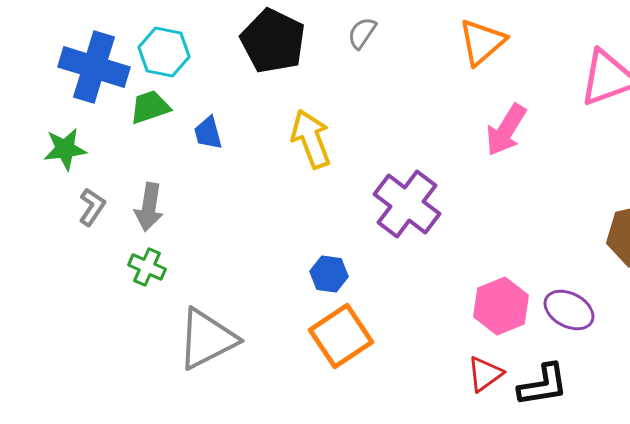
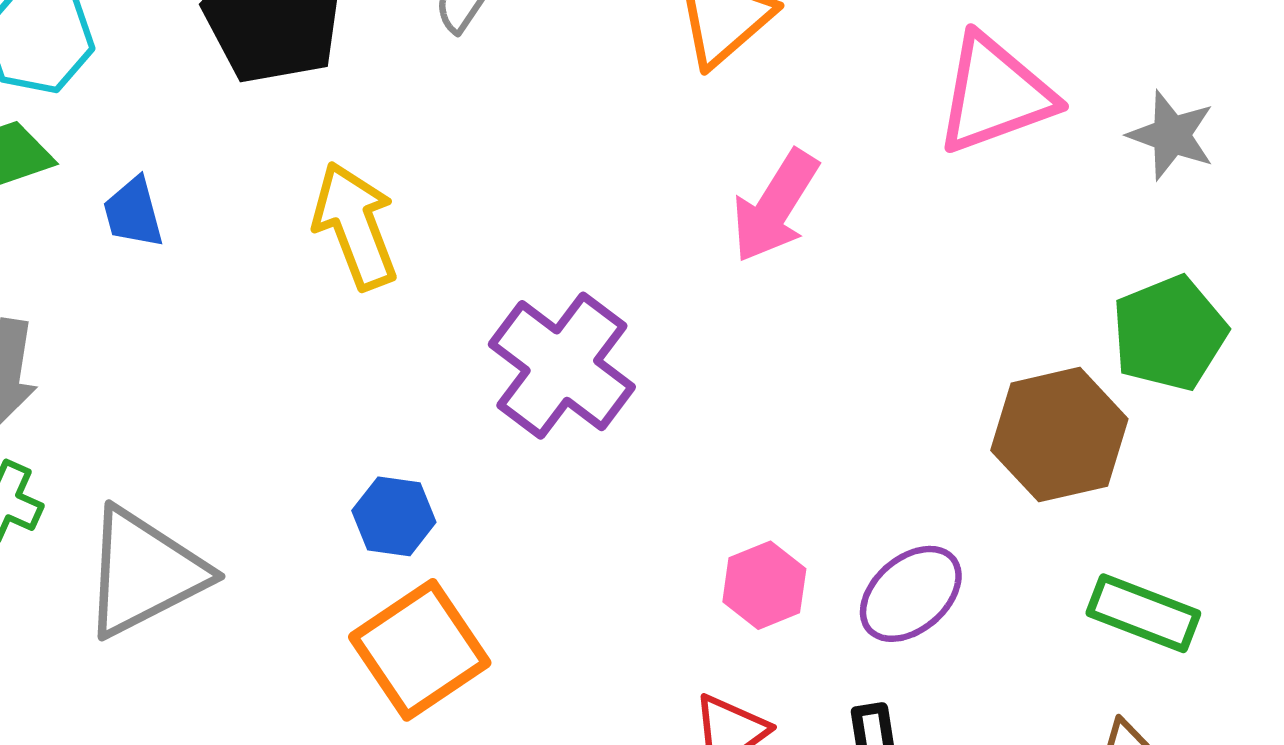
pink hexagon: (501, 306) -> (764, 585), size x0.7
purple ellipse: (569, 310) -> (911, 594), turned -69
gray triangle: (207, 339) -> (144, 572), moved

